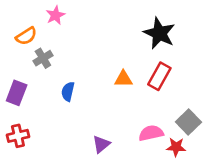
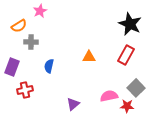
black star: (159, 33) -> (130, 24), moved
gray cross: (43, 58) -> (31, 42), turned 32
red rectangle: (159, 76) -> (126, 55), moved
red cross: (18, 136) -> (25, 90), moved

